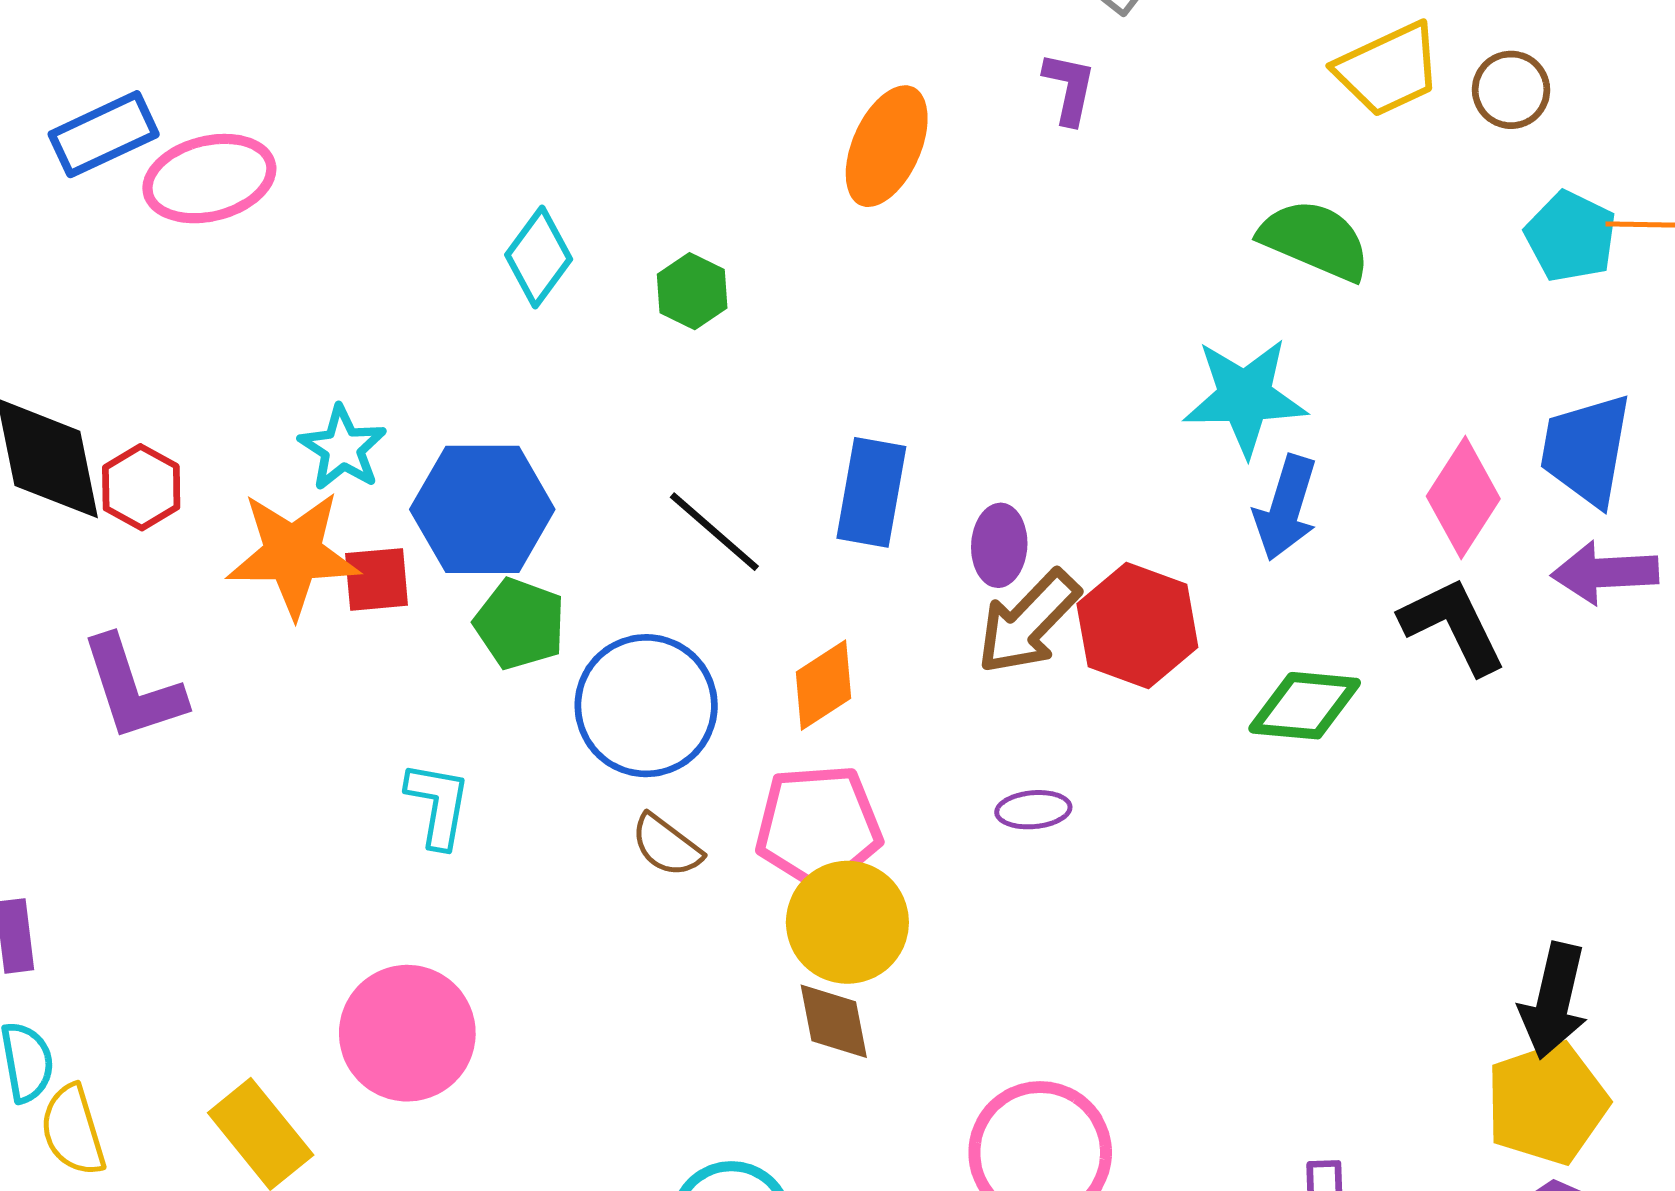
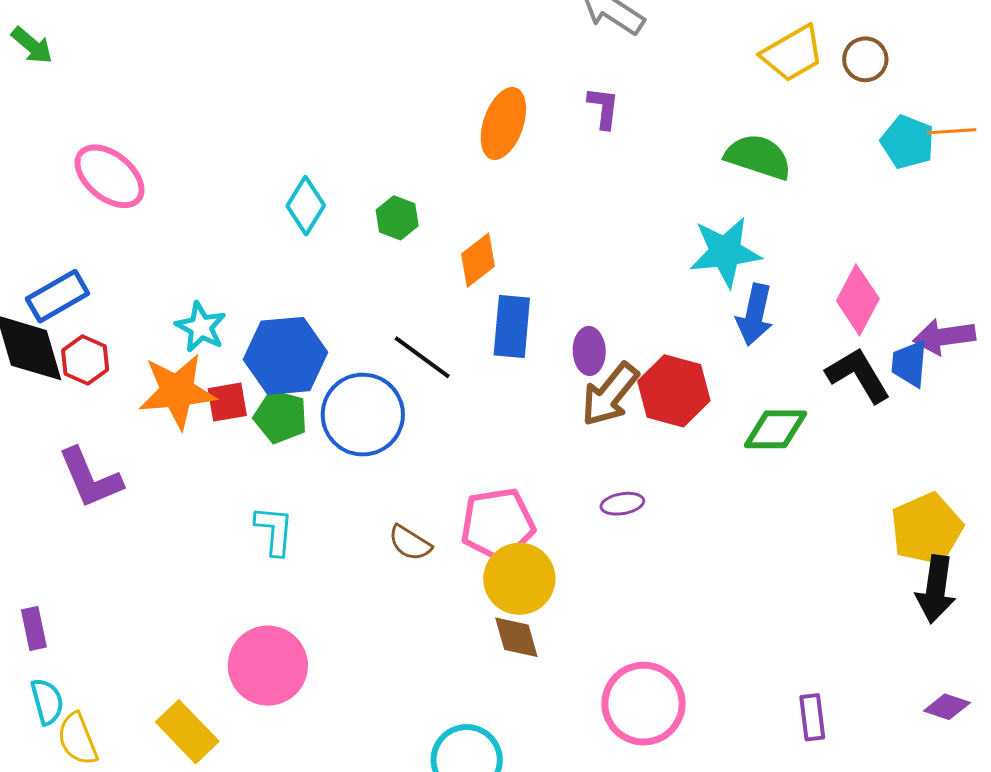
purple L-shape: (1069, 88) -> (603, 108), moved
blue rectangle: (104, 134) -> (58, 296), moved
pink ellipse: (209, 179) -> (110, 176), turned 58
blue trapezoid: (1586, 450) -> (909, 364), moved, size x0.7
green pentagon: (520, 624) -> (281, 417), moved
orange diamond: (824, 685) -> (478, 260), moved
blue circle: (646, 706) -> (363, 415), moved
yellow pentagon: (1547, 1103) -> (927, 529), moved

